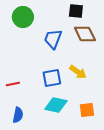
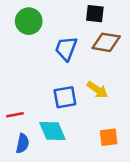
brown diamond: (85, 34) -> (106, 42), turned -55
red line: (13, 84) -> (15, 115), moved
cyan diamond: (56, 105) -> (52, 131), moved, turned 55

